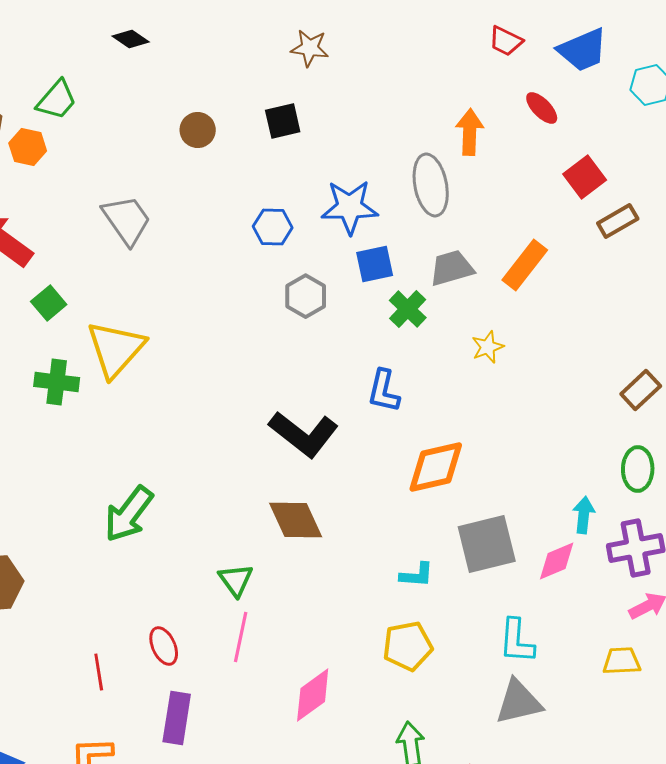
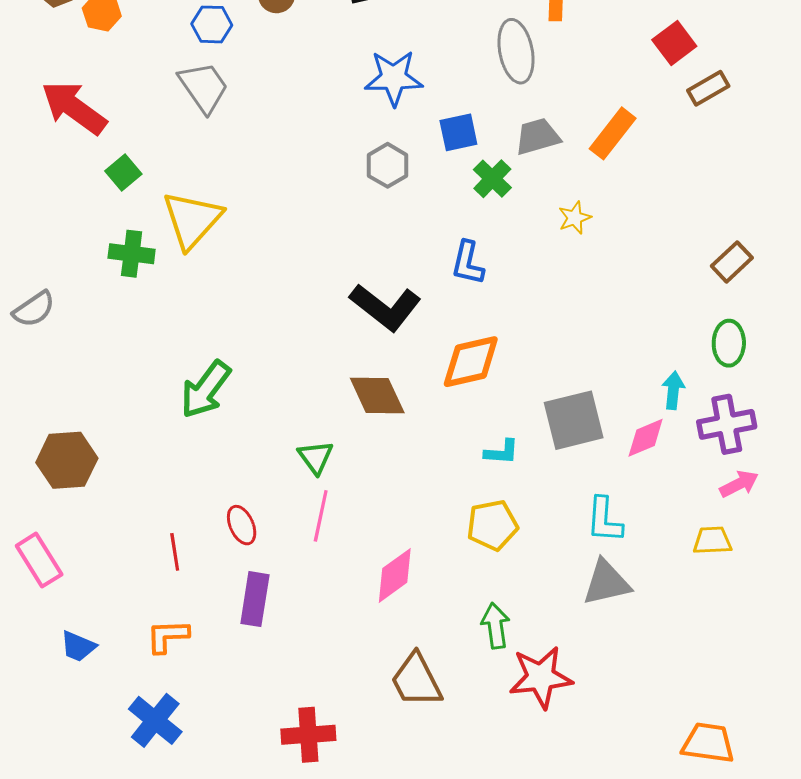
blue star: (350, 207) -> (394, 78), moved
blue hexagon: (273, 227) -> (212, 24), moved
orange diamond: (436, 467) -> (471, 362), moved

